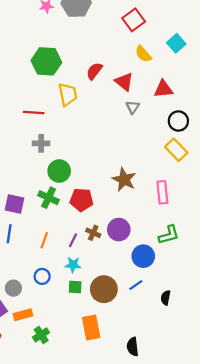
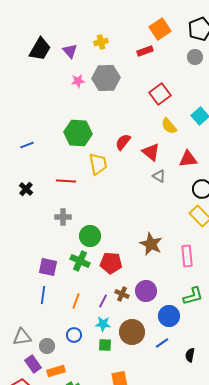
gray triangle: (133, 107) -> (159, 176), turned -32
gray cross: (41, 143) -> (63, 217), moved
brown circle: (104, 289) -> (132, 332), moved

